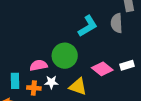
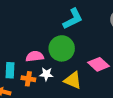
cyan L-shape: (88, 26) -> (73, 19), moved

